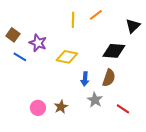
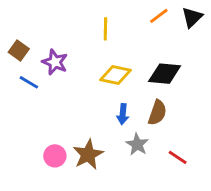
orange line: (96, 15) -> (159, 16), moved
black triangle: (133, 26) -> (192, 17), moved
yellow diamond: (67, 57) -> (116, 75), moved
brown star: (61, 107) -> (88, 154), size x1.5

